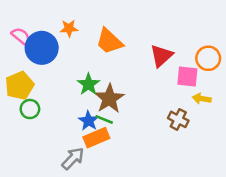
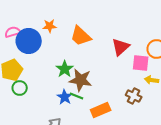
pink semicircle: (21, 36) -> (13, 32), turned -56
brown star: (109, 99) -> (81, 80), turned -30
orange rectangle: (96, 138) -> (101, 110), moved

